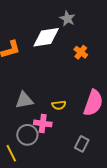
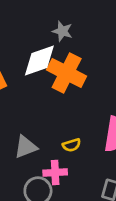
orange cross: (81, 52) -> (67, 73), moved, size x2.0

